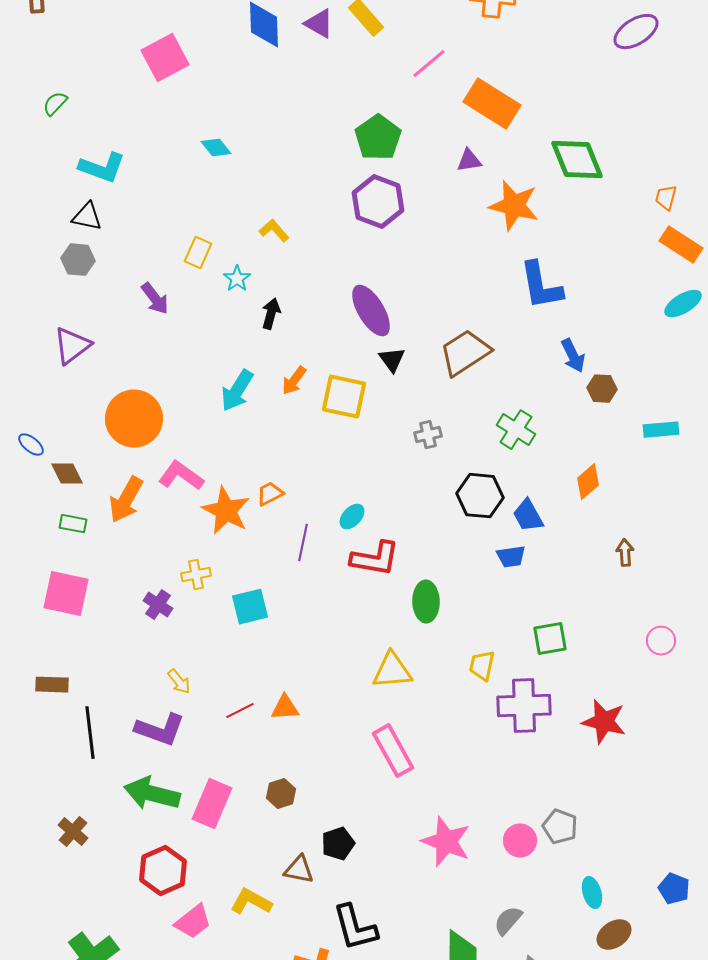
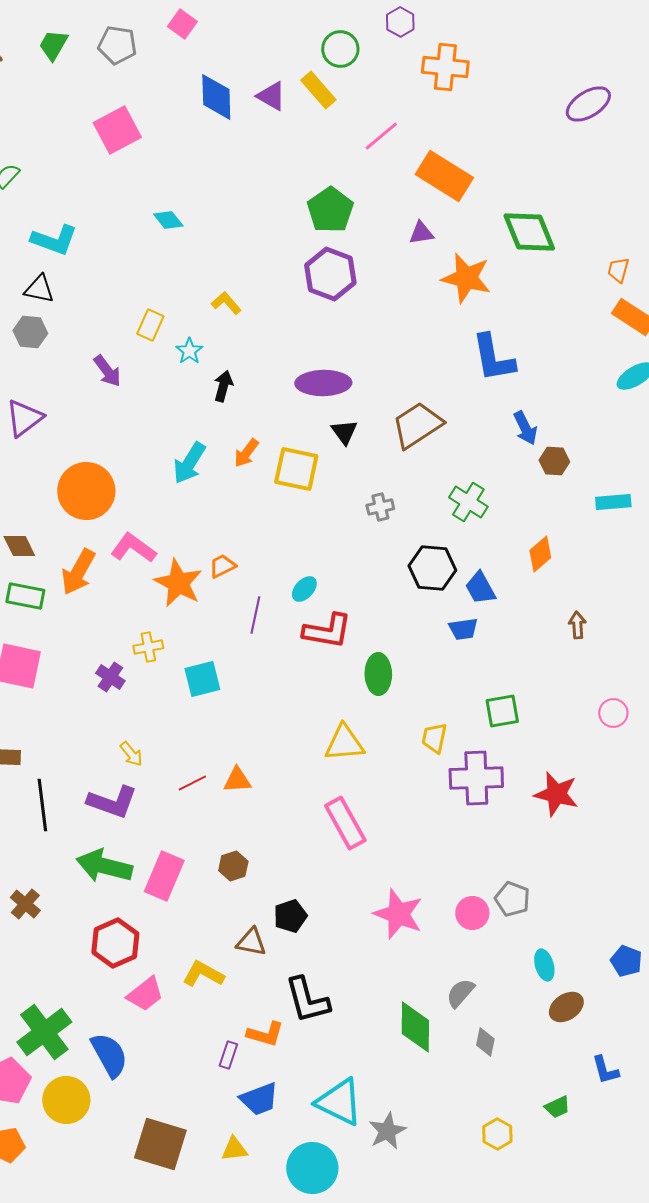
purple ellipse: (371, 311) -> (323, 383), turned -60
green rectangle: (73, 524) -> (25, 596), size x1.4

